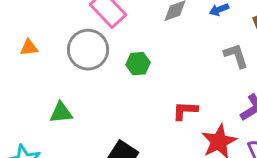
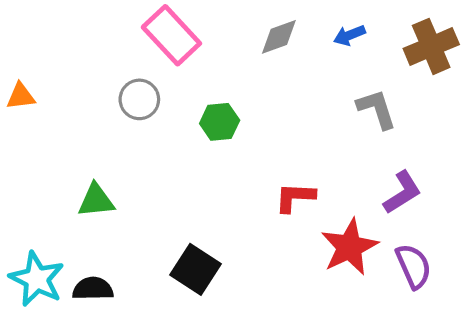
orange triangle: (29, 48) -> (21, 96), moved
gray circle: (88, 50) -> (139, 99), size x0.6

